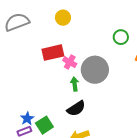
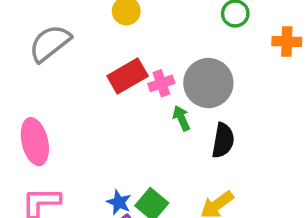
pink cross: (70, 62) -> (161, 83), turned -32
black semicircle: (76, 108) -> (223, 140), moved, turned -30

